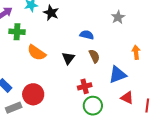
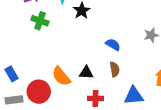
orange semicircle: (36, 53) -> (61, 76), moved
black triangle: (68, 58) -> (86, 73), moved, turned 40

